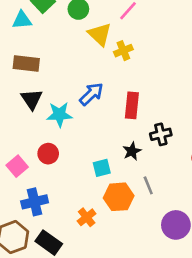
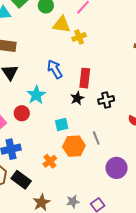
yellow triangle: (100, 34) -> (62, 25), turned -36
blue arrow: (91, 94) -> (55, 69), turned -78
cyan star: (59, 115) -> (36, 95), moved, turned -30
black star: (132, 151) -> (77, 98), moved

